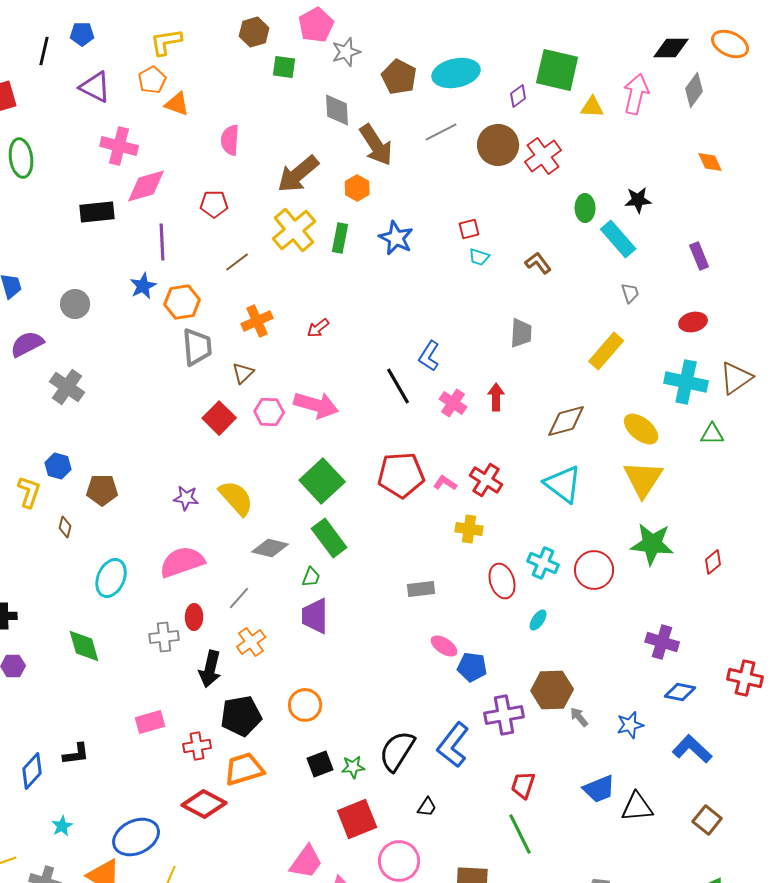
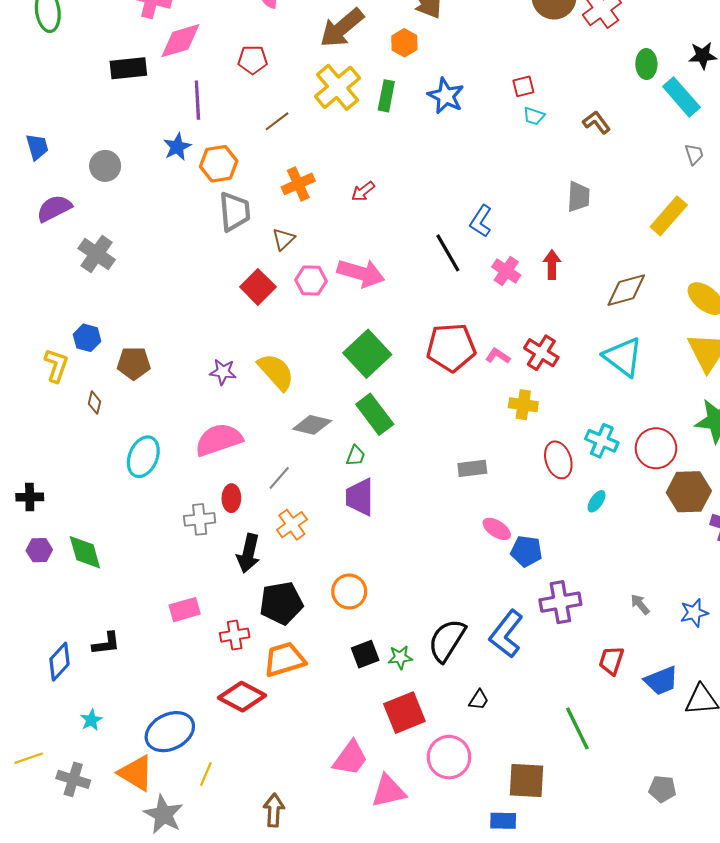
green diamond: (84, 646) -> (85, 552), moved
brown hexagon: (552, 690) -> (689, 492), moved
red trapezoid: (523, 785) -> (611, 661), moved

